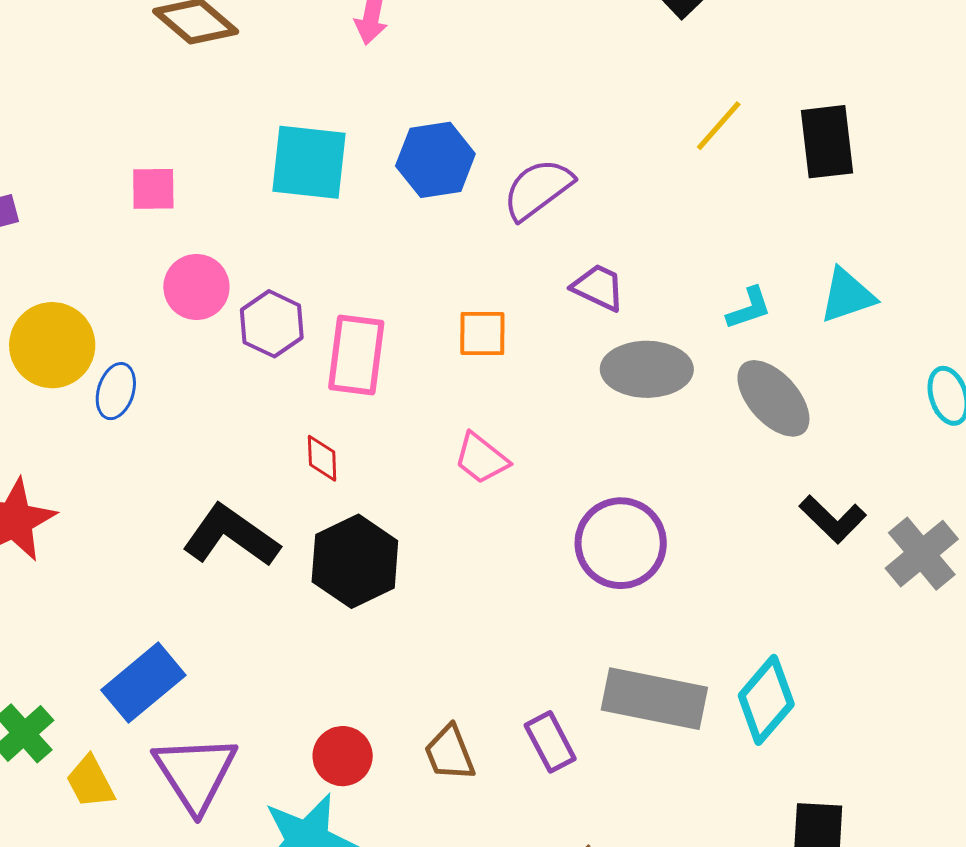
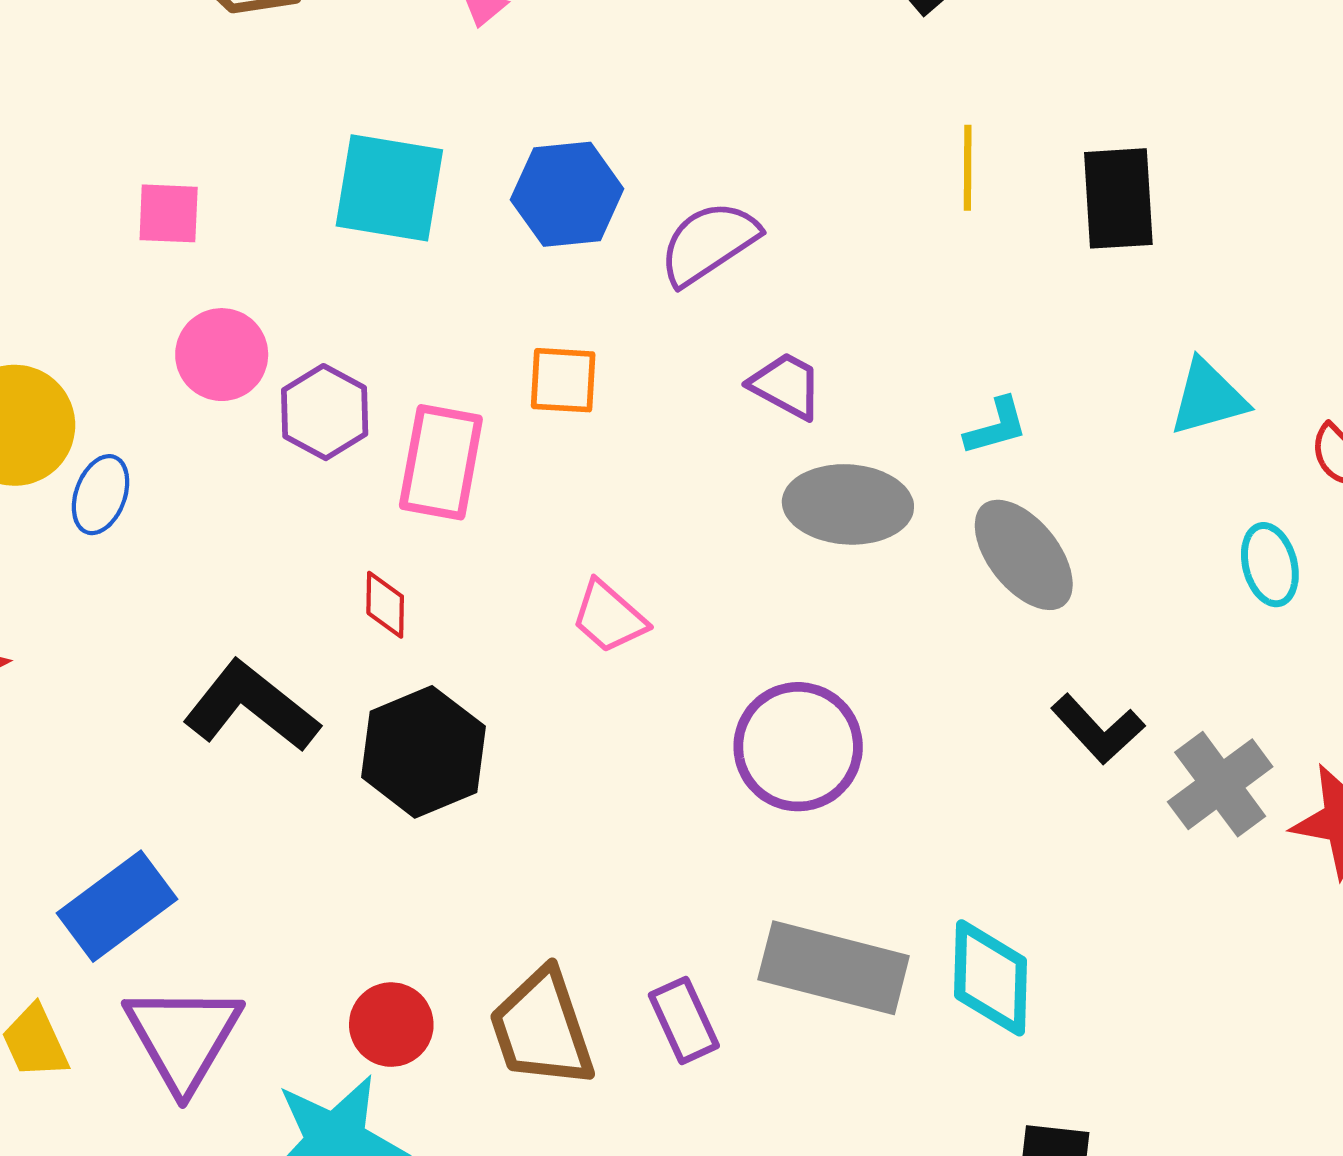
yellow line: (719, 126) -> (968, 168), turned -44
cyan triangle: (847, 295) -> (1208, 398), moved
orange square: (482, 333) -> (563, 380), moved
cyan diamond: (766, 700) -> (991, 978), turned -42
brown trapezoid: (450, 753) -> (542, 1028), size x1.5

